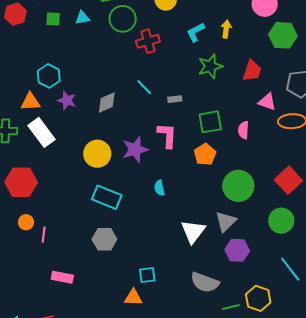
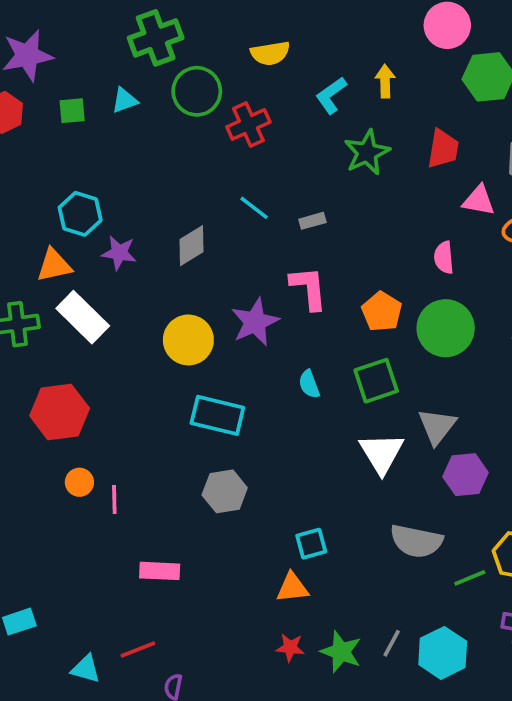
green square: (210, 122) -> (376, 381), moved
green circle: (238, 186) -> (446, 328), moved

